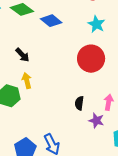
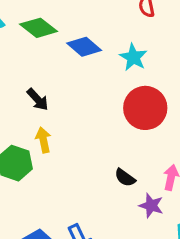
cyan star: (96, 24) -> (133, 57), moved
black semicircle: (79, 103) -> (125, 178), turned -64

